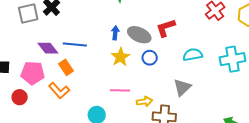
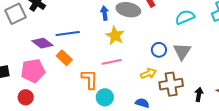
blue circle: (150, 58) -> (159, 50), moved
pink line: (120, 90) -> (112, 62), moved
orange L-shape: (59, 91) -> (90, 79), moved, turned -125

